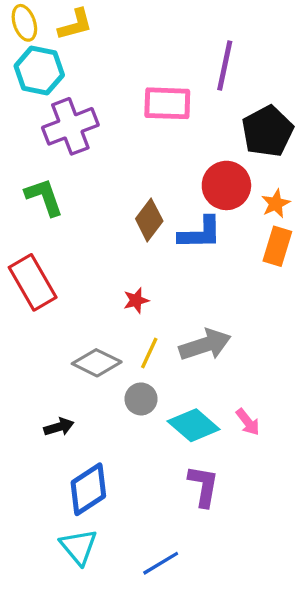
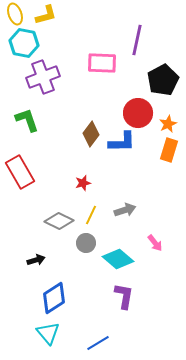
gray arrow: (205, 345) -> (125, 210), size x0.7
pink arrow: (248, 422) -> (155, 243), moved

